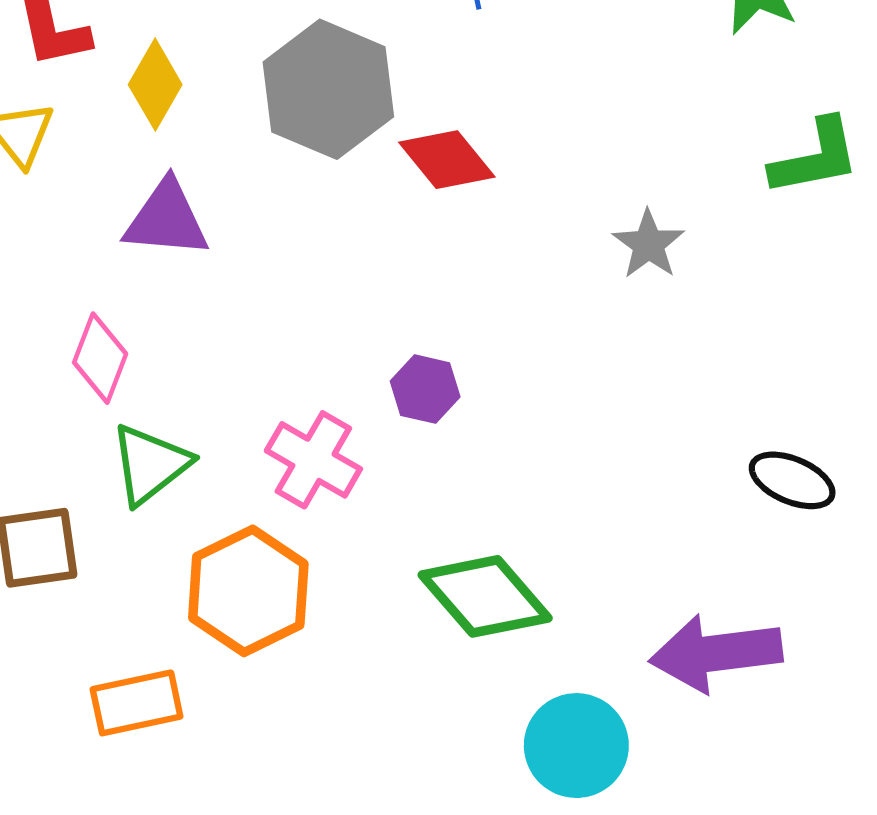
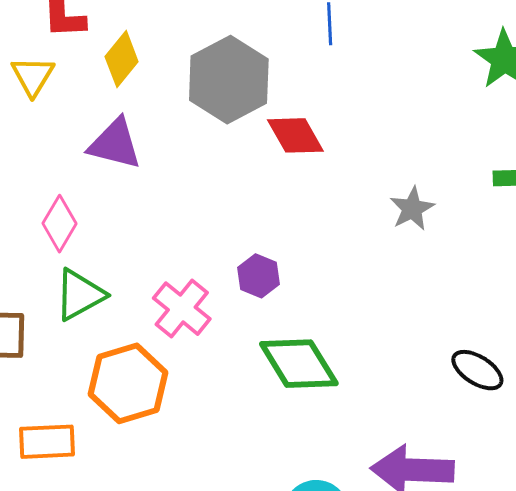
green diamond: (485, 596) -> (299, 364), moved

